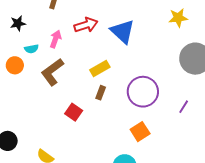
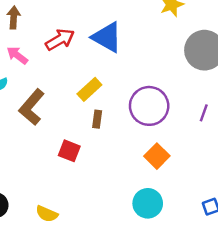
pink arrow: (56, 39) -> (17, 55), moved, turned -60

